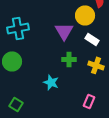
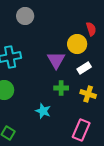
white rectangle: (92, 39) -> (84, 68), turned -64
pink rectangle: (89, 101) -> (81, 130), size x1.5

